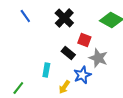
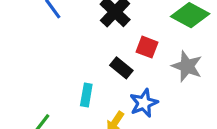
gray star: (98, 58) -> (187, 66), moved

